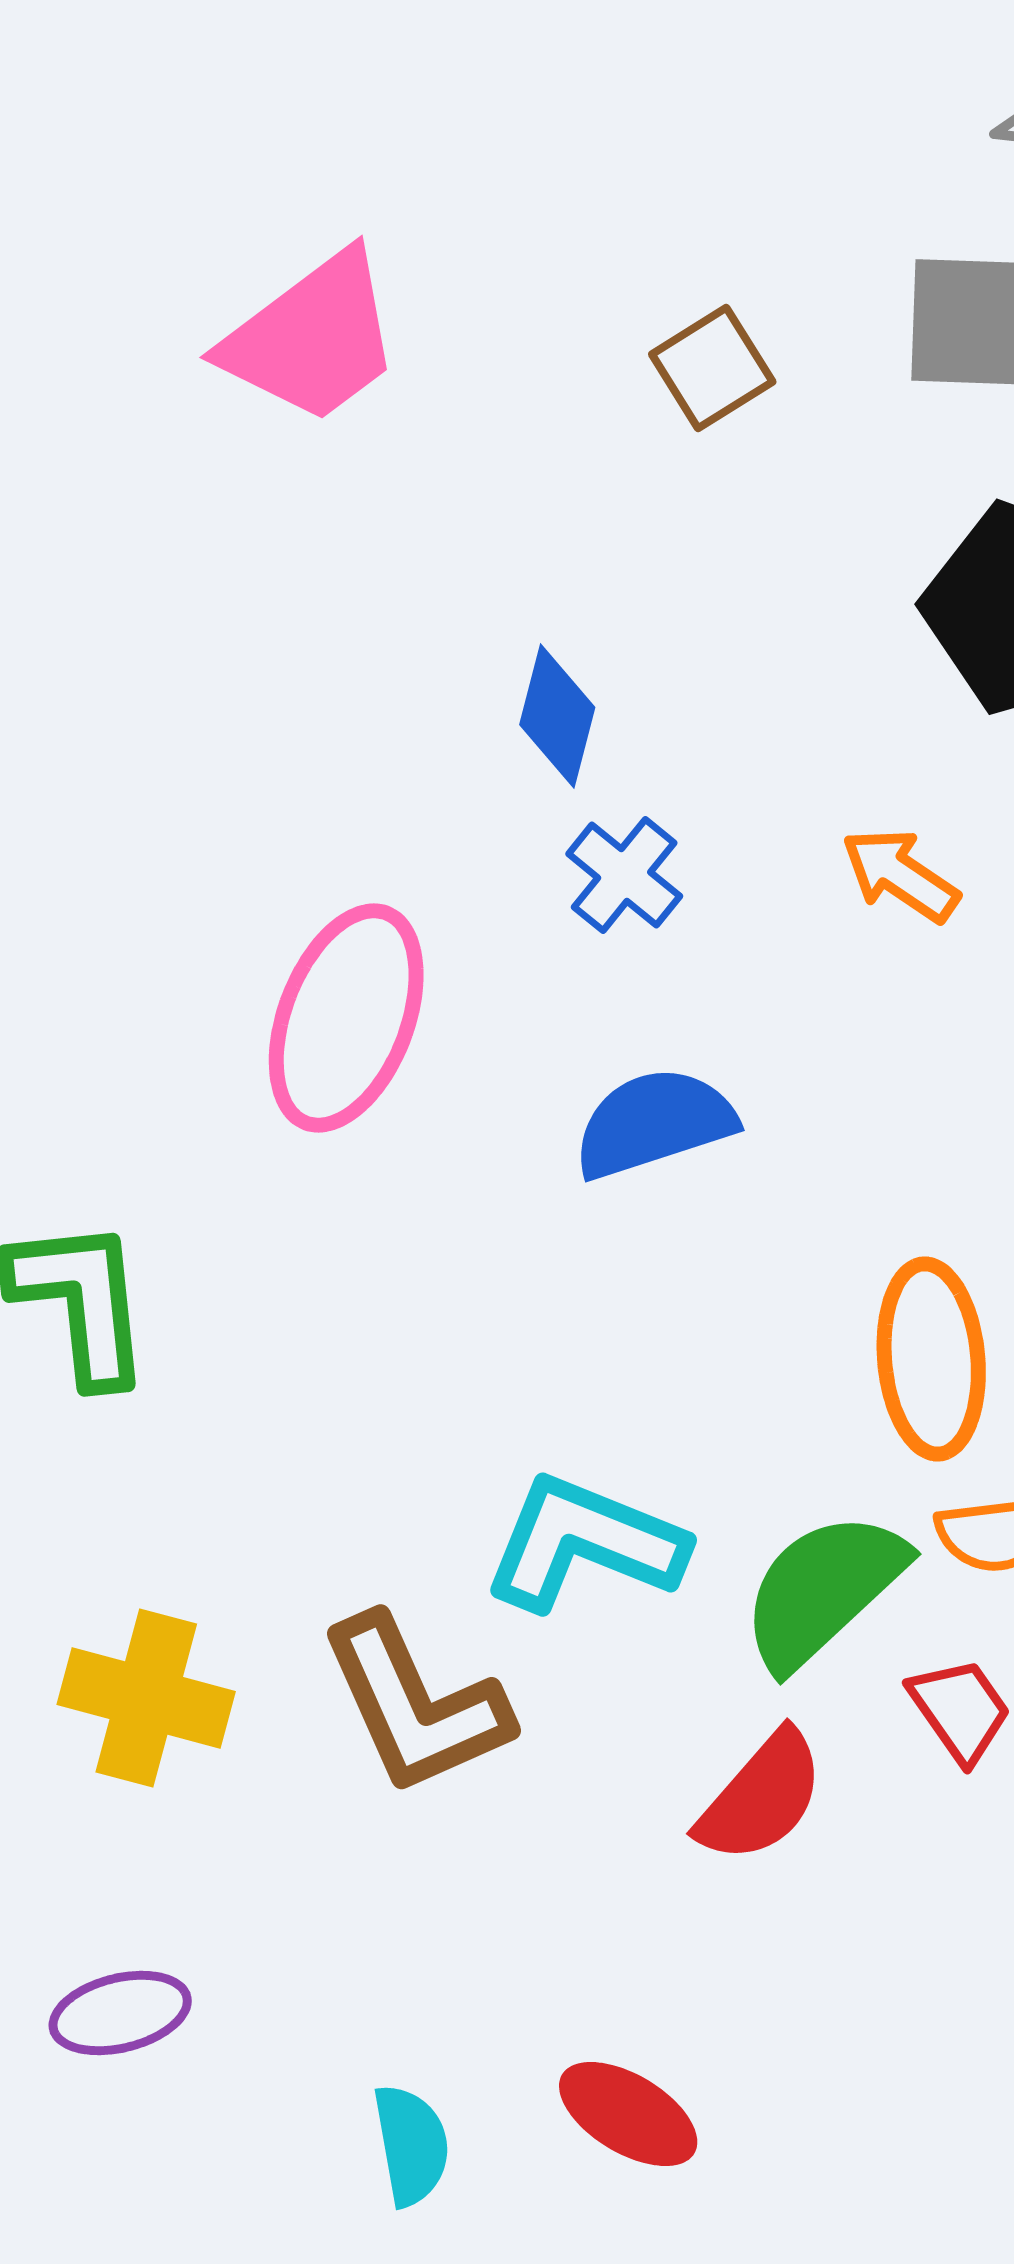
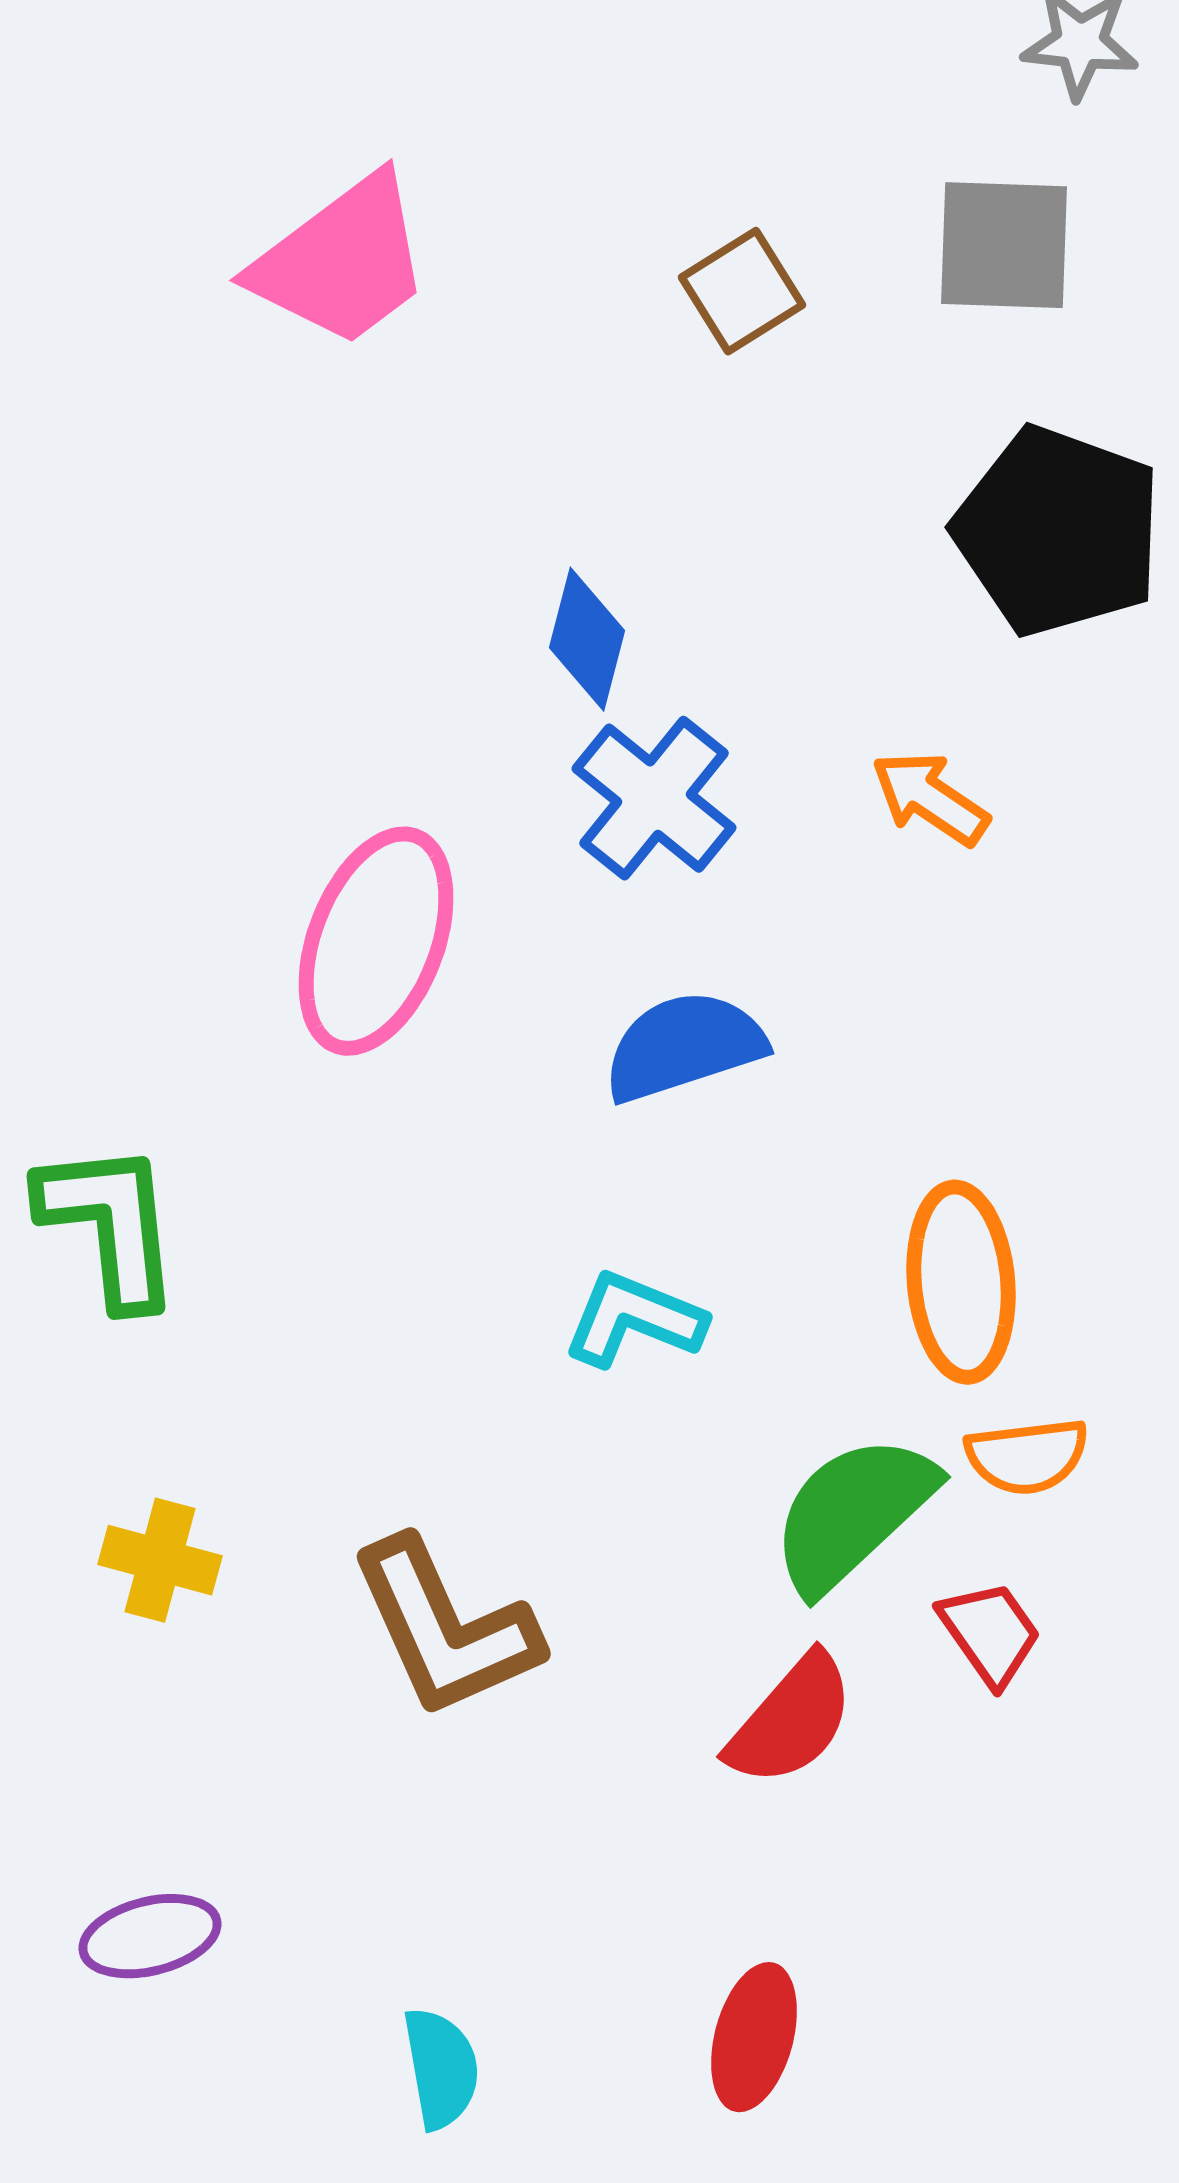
blue cross: (624, 875) -> (654, 798), size x1.4
cyan L-shape: (584, 1543) -> (634, 1319), moved, size x0.7
yellow cross: (146, 1698) -> (160, 1560), moved, size x0.7
red ellipse: (628, 2114) -> (754, 2037), moved, turned 74

